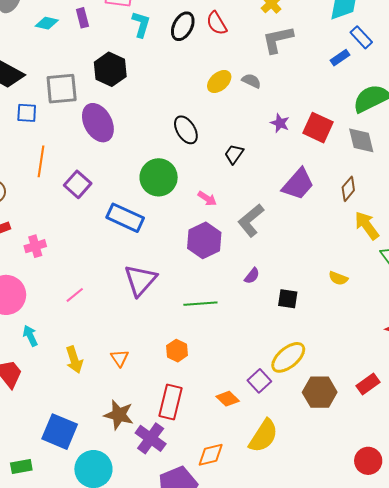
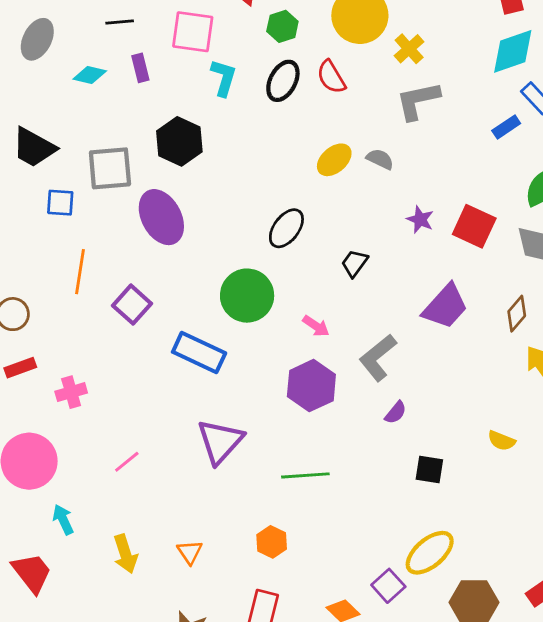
black ellipse: (186, 130) -> (286, 228), turned 68
purple semicircle: (252, 276) -> (396, 412), moved

